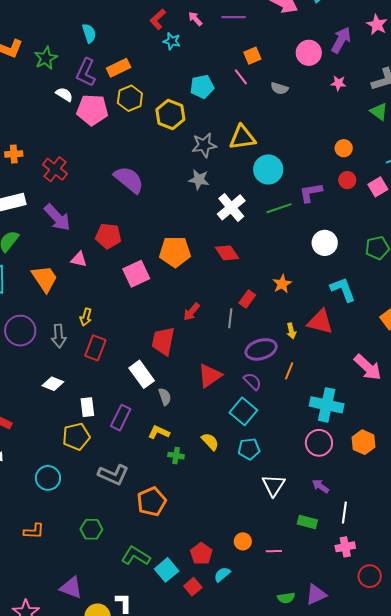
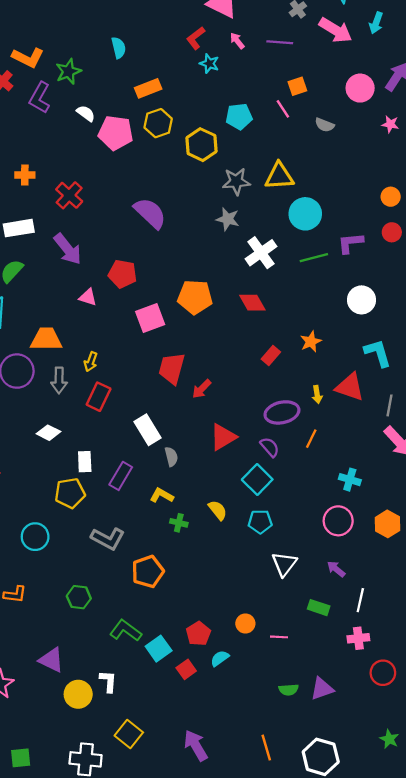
purple L-shape: (86, 72) -> (40, 98), moved
orange trapezoid: (45, 279) -> (46, 339), moved, turned -60
red arrow: (192, 312) -> (202, 389), moved
gray line: (230, 318) -> (390, 405), moved
red trapezoid: (163, 341) -> (172, 368), moved
cyan cross: (327, 405) -> (350, 480), size x0.6

